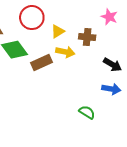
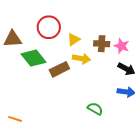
pink star: (109, 17) -> (122, 46), moved
green semicircle: (87, 112) -> (95, 109), moved

